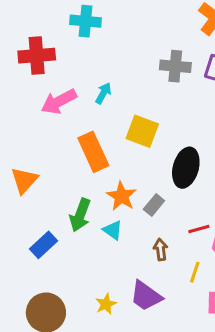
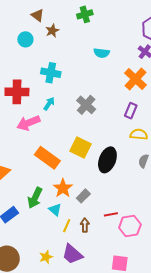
gray cross: (175, 66) -> (86, 105), moved, turned 30
cyan arrow: (103, 93) -> (49, 104), moved
orange rectangle: (93, 152) -> (47, 158), turned -35
black ellipse: (186, 168) -> (107, 160), moved
yellow line: (195, 272) -> (67, 226), moved

